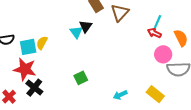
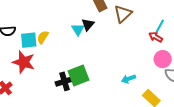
green square: (81, 78) -> (79, 75), size x1.5
black cross: (34, 88) -> (64, 81), moved, turned 30
cyan arrow: (120, 95) -> (128, 79), moved

